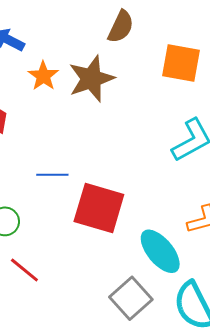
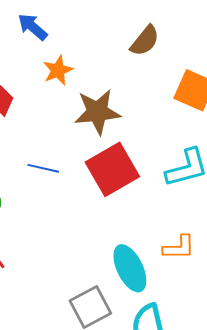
brown star: (91, 79) -> (97, 112), moved
red square: (99, 208) -> (112, 169), moved, turned 30

